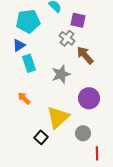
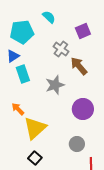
purple square: (78, 20) -> (83, 31), moved, turned -35
yellow triangle: (58, 117) -> (35, 128), moved
black square: (41, 137) -> (35, 158), moved

